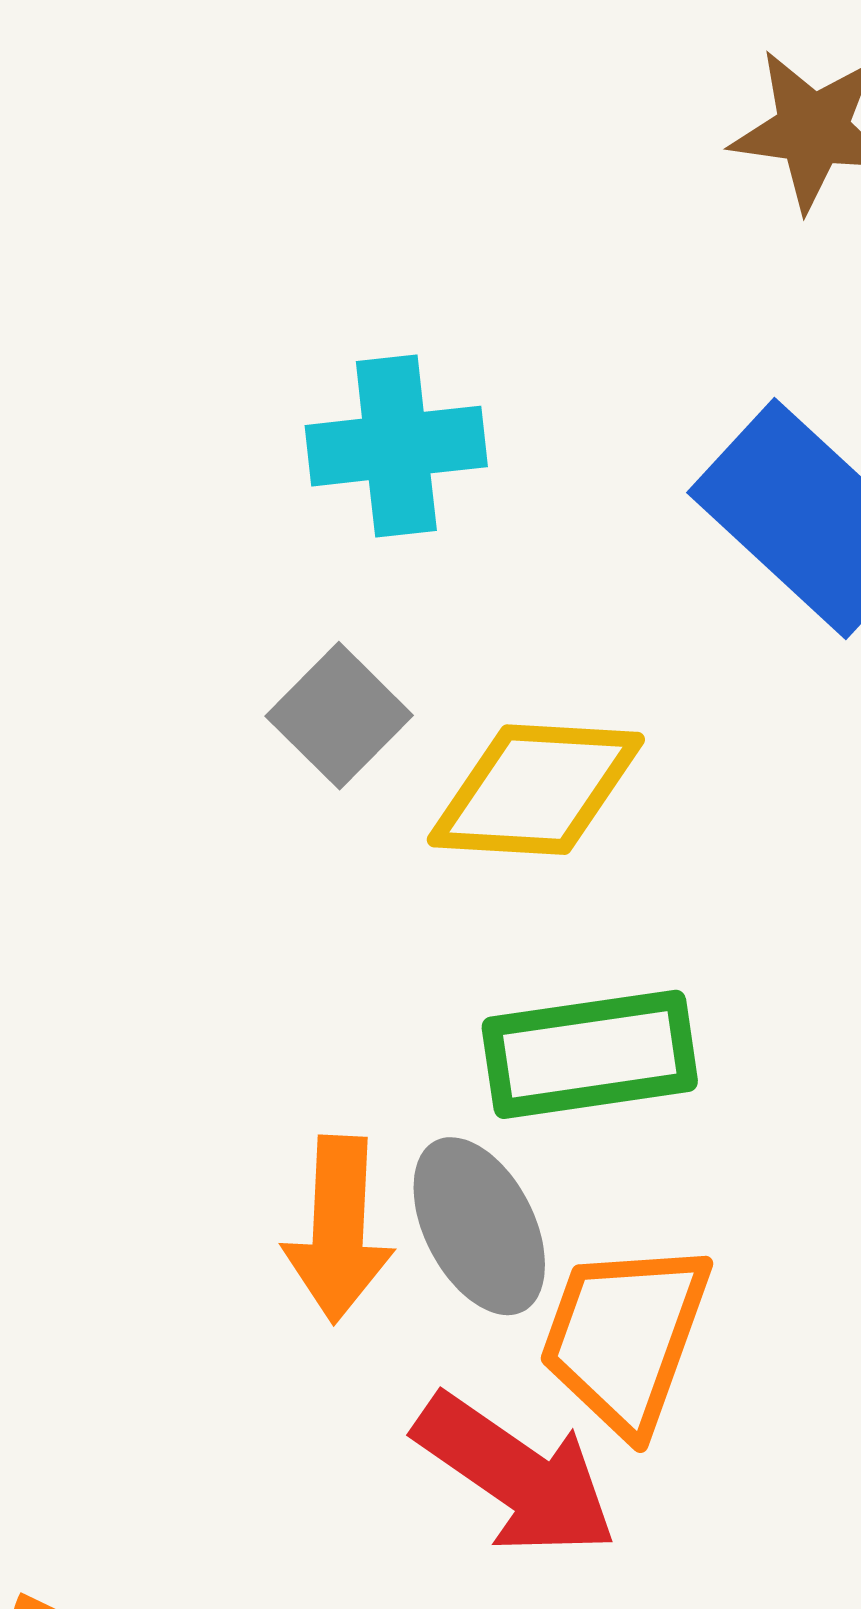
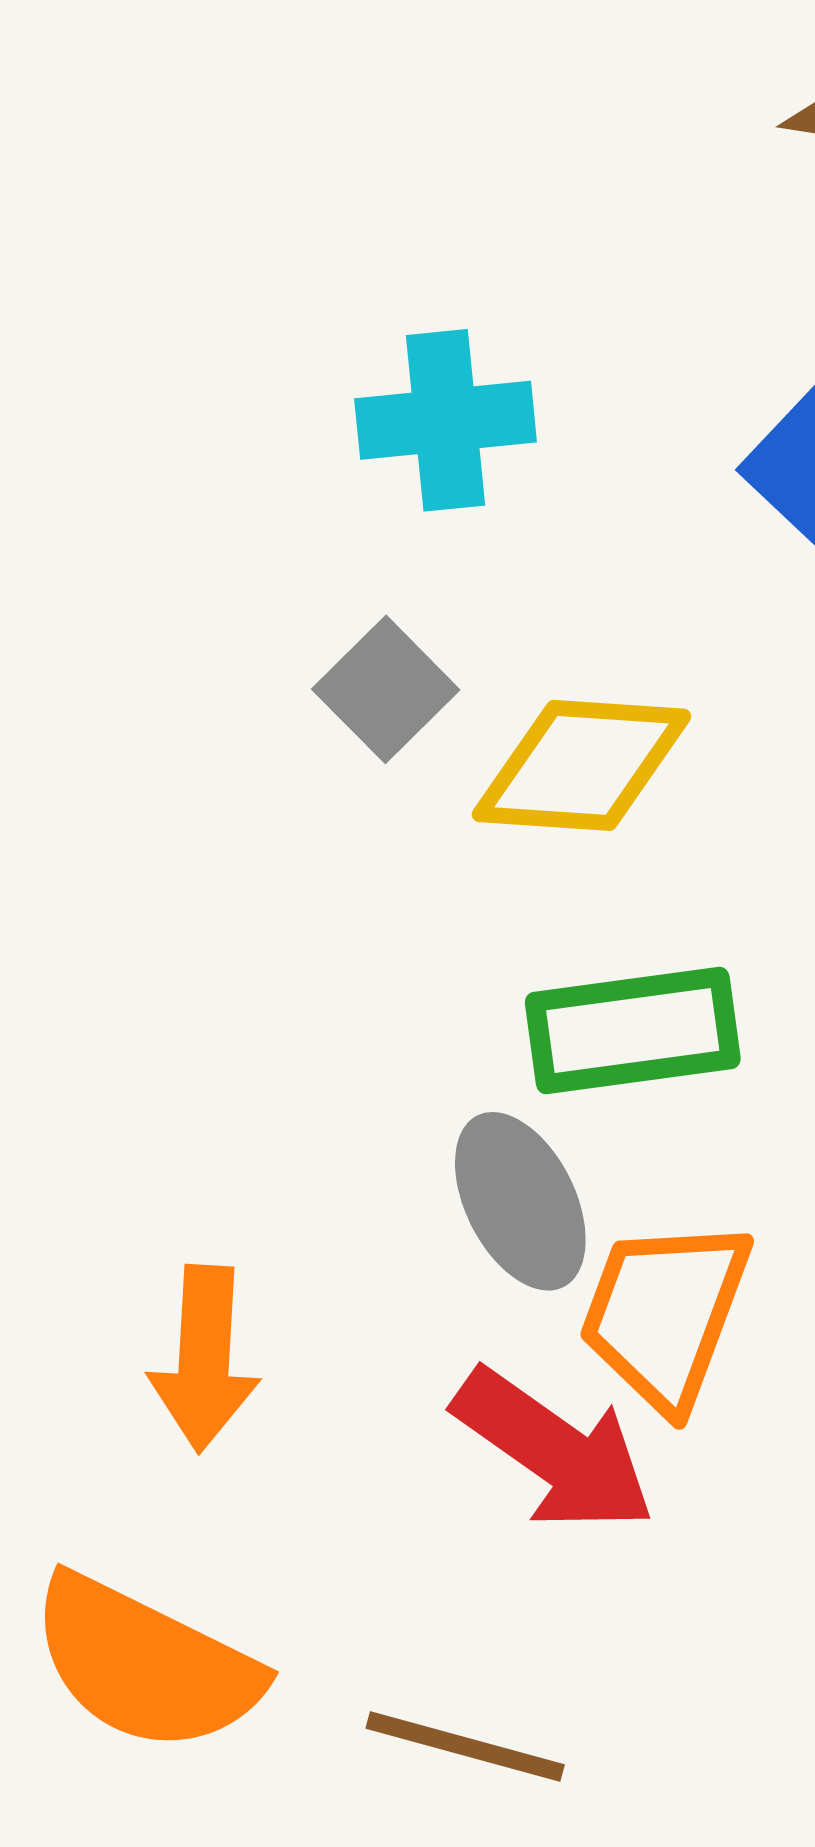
orange arrow: (338, 1229) -> (204, 1359), moved

